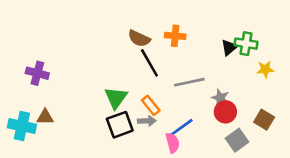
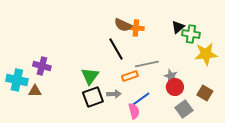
brown semicircle: (139, 38) -> (123, 25), moved
black triangle: (229, 47) -> (178, 27), moved
yellow star: (265, 69) -> (206, 54), size x1.6
purple cross: (37, 73) -> (42, 66), moved
orange rectangle: (151, 105) -> (130, 76), moved, turned -70
cyan cross: (22, 126) -> (17, 80), moved

